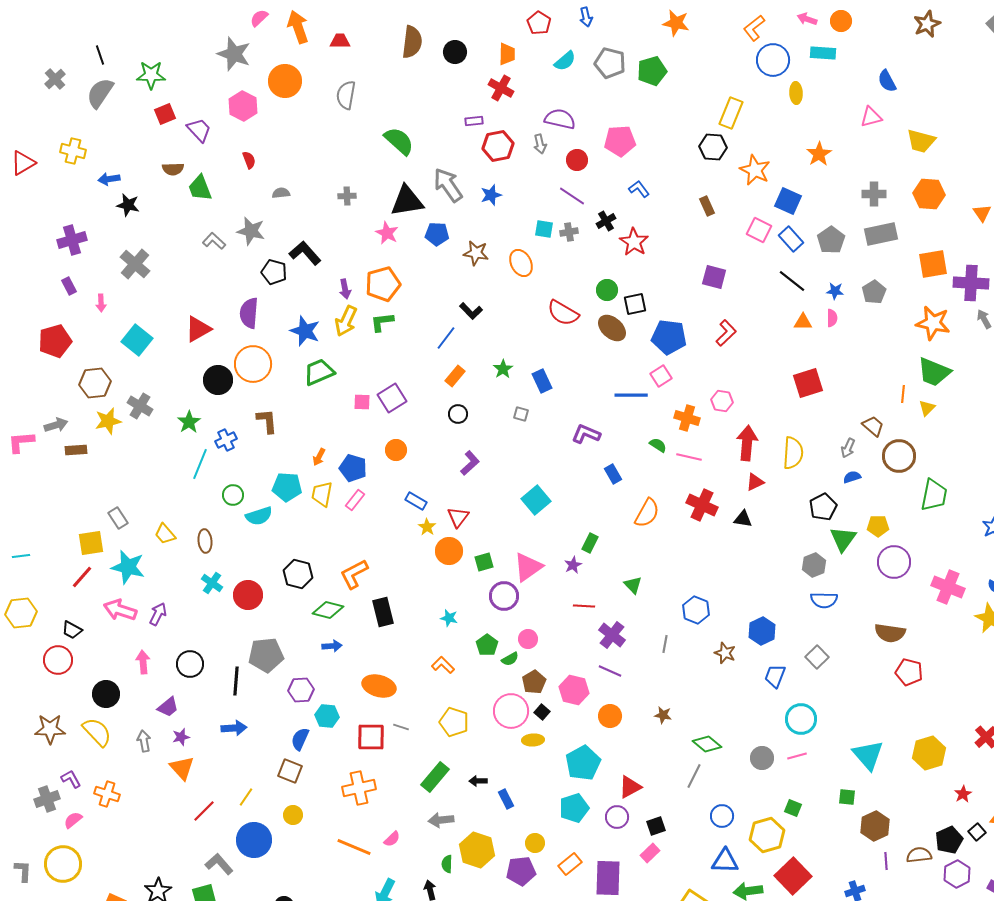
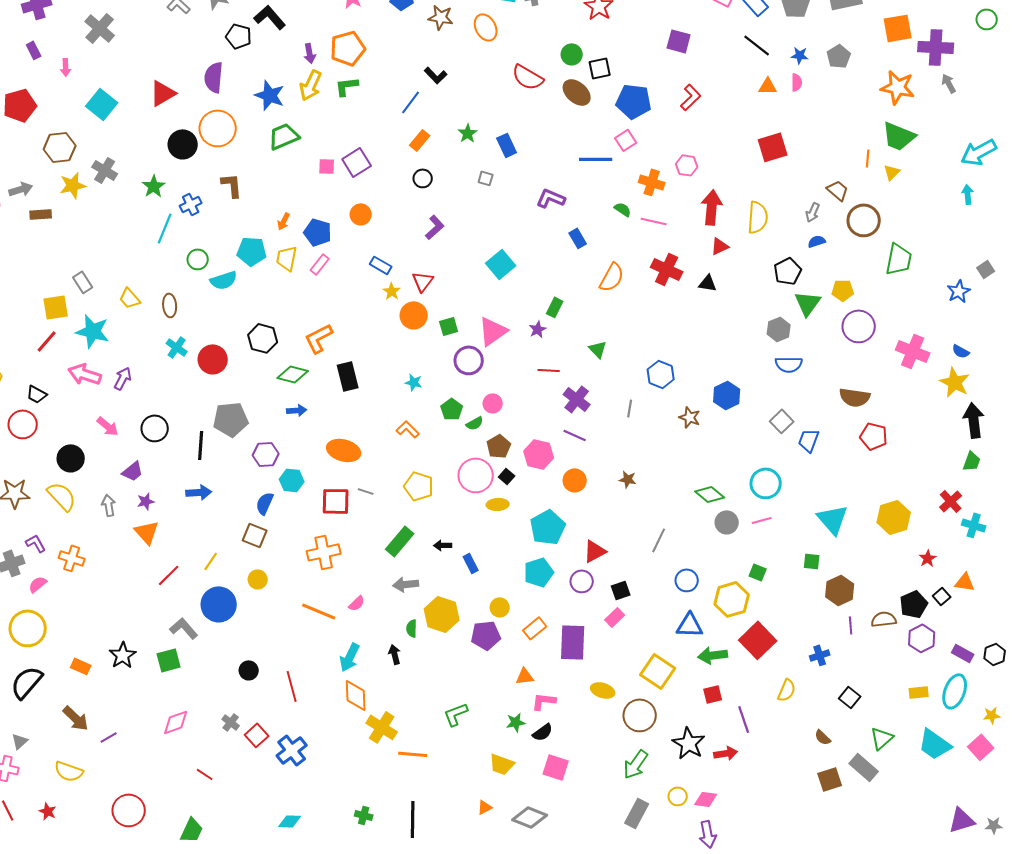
pink arrow: (143, 662) -> (108, 426), turned 135
blue trapezoid: (775, 676) -> (809, 440), moved
green diamond: (707, 744) -> (710, 494), moved

